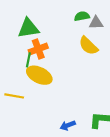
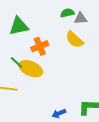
orange cross: (38, 49) -> (40, 46), moved
green line: (28, 60) -> (16, 62), moved, turned -56

